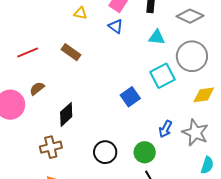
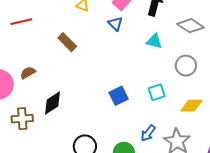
red line: (28, 52) -> (21, 22), moved
gray circle: (192, 56) -> (186, 66), size x0.7
cyan square: (163, 76) -> (157, 92), moved, size x0.7
brown cross: (51, 147) -> (22, 119), moved

